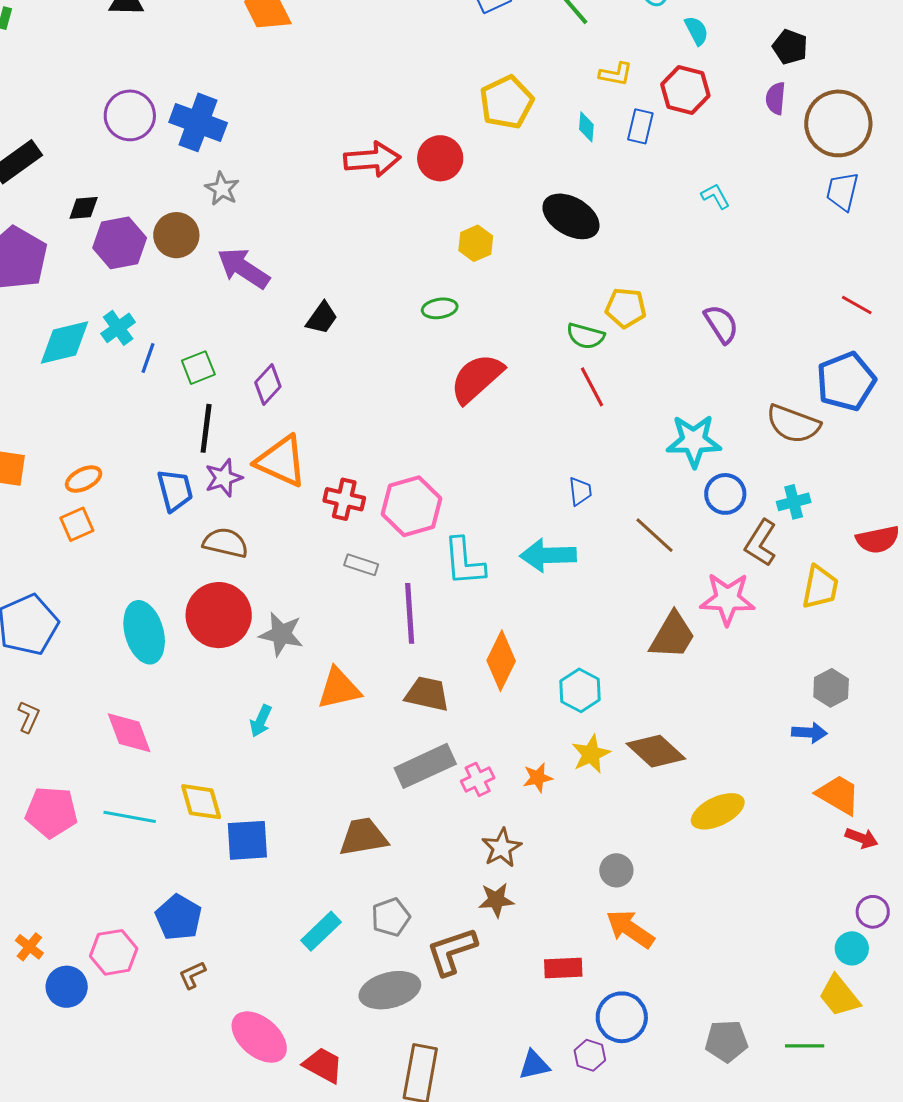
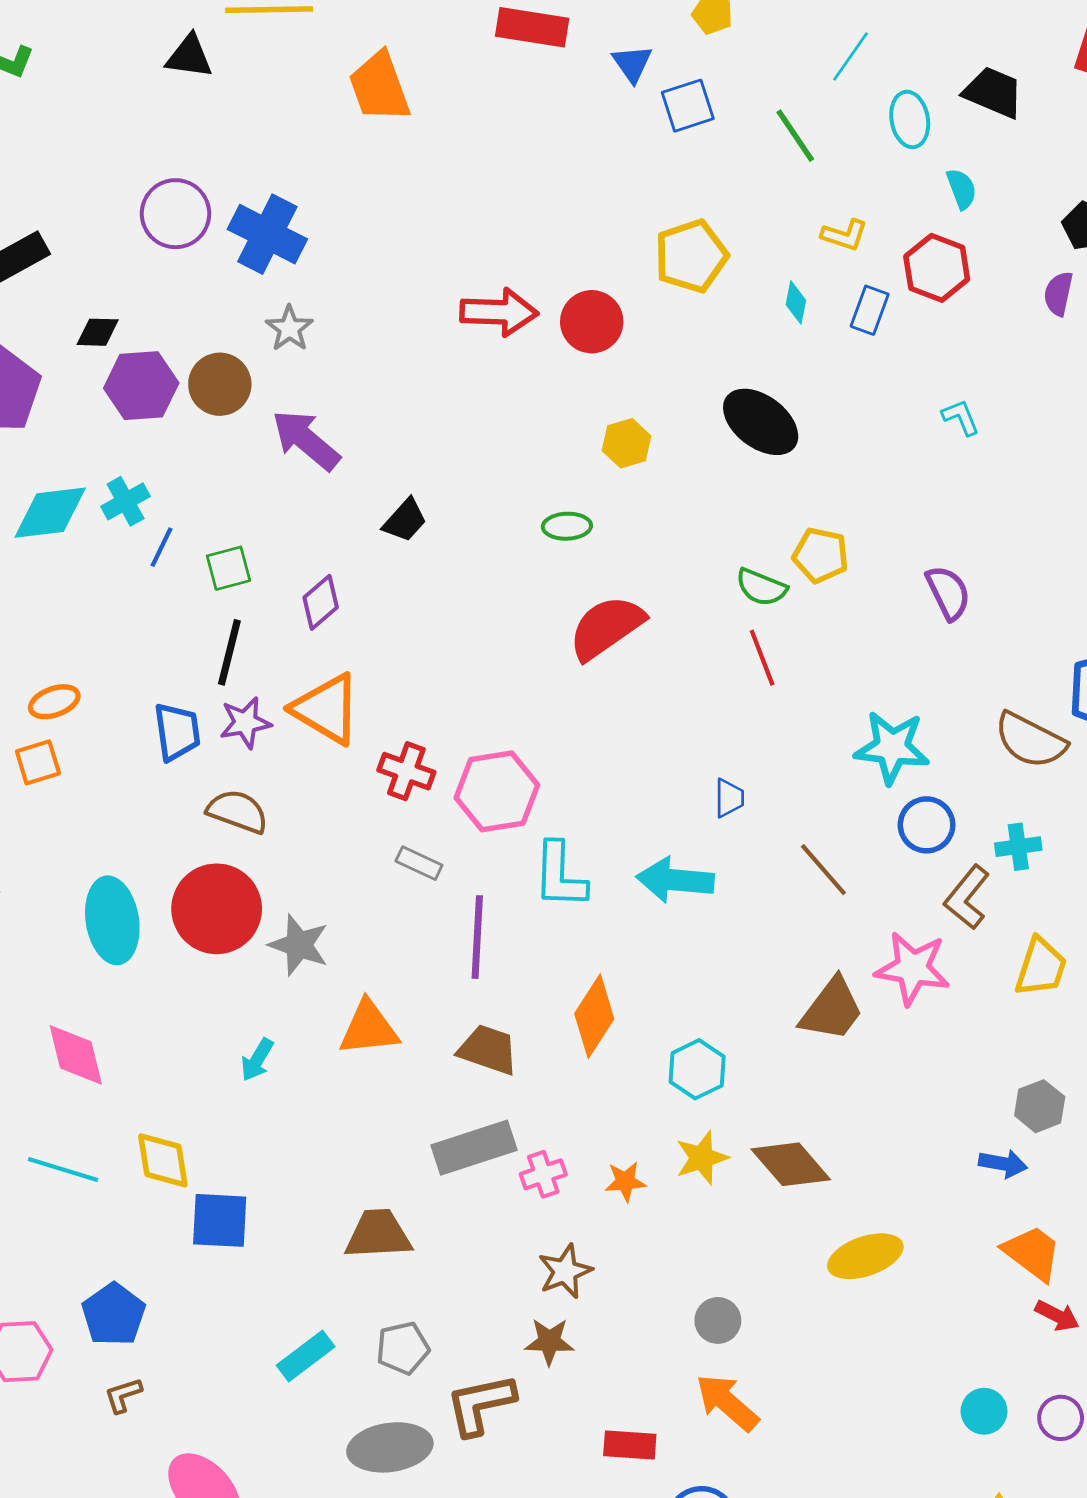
cyan circle: (852, 948) -> (984, 1411), moved

